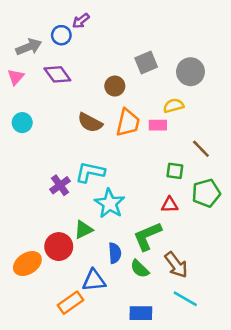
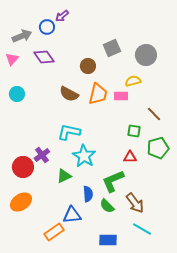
purple cross: (60, 185) -> (42, 155), moved
red circle: (59, 247) -> (23, 167), moved

